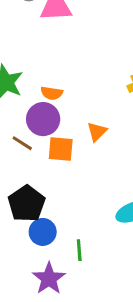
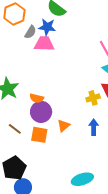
purple circle: (43, 119) -> (41, 112), moved

